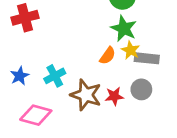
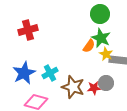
orange semicircle: (108, 56) -> (89, 46), moved
blue star: (20, 76) -> (24, 73), size x1.6
gray circle: (141, 89) -> (106, 83), moved

